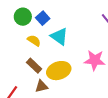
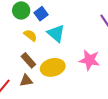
brown triangle: (42, 86) -> (26, 80), moved

